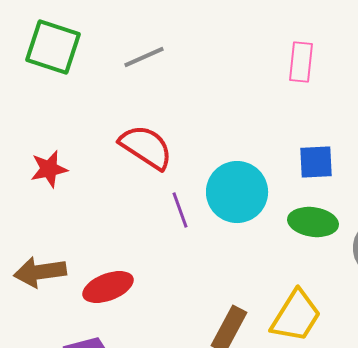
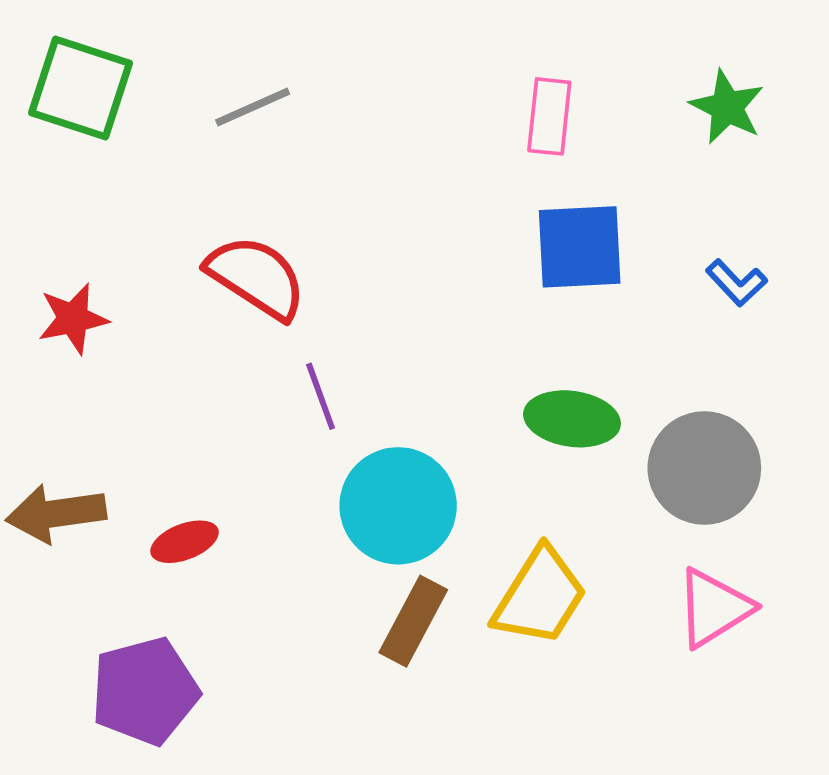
blue square: (316, 162) -> (580, 247), moved, size x1.4
cyan circle: (237, 192) -> (398, 506), moved
red ellipse: (108, 287) -> (185, 542), size x0.7

